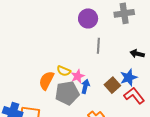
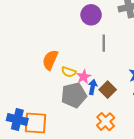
orange semicircle: (47, 81) -> (50, 60), moved
brown square: (112, 85) -> (108, 90), moved

